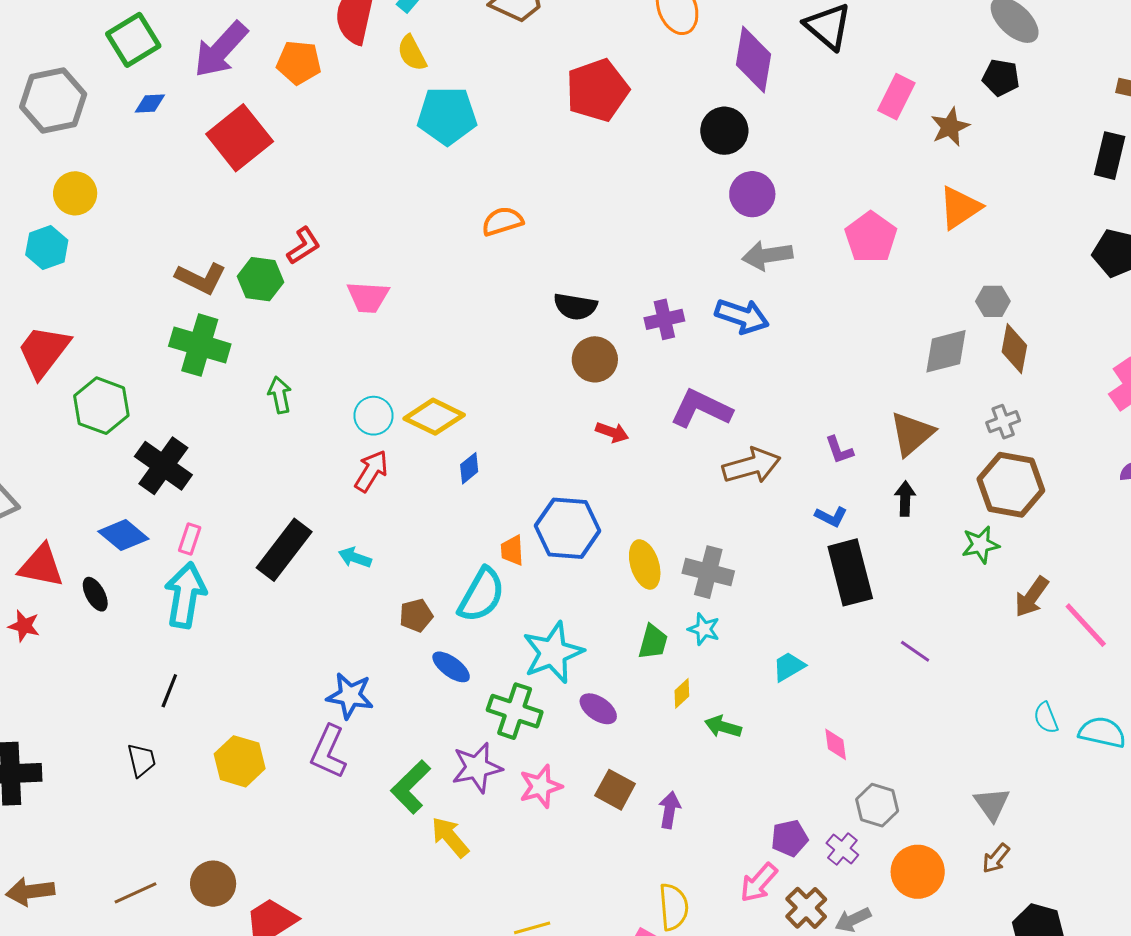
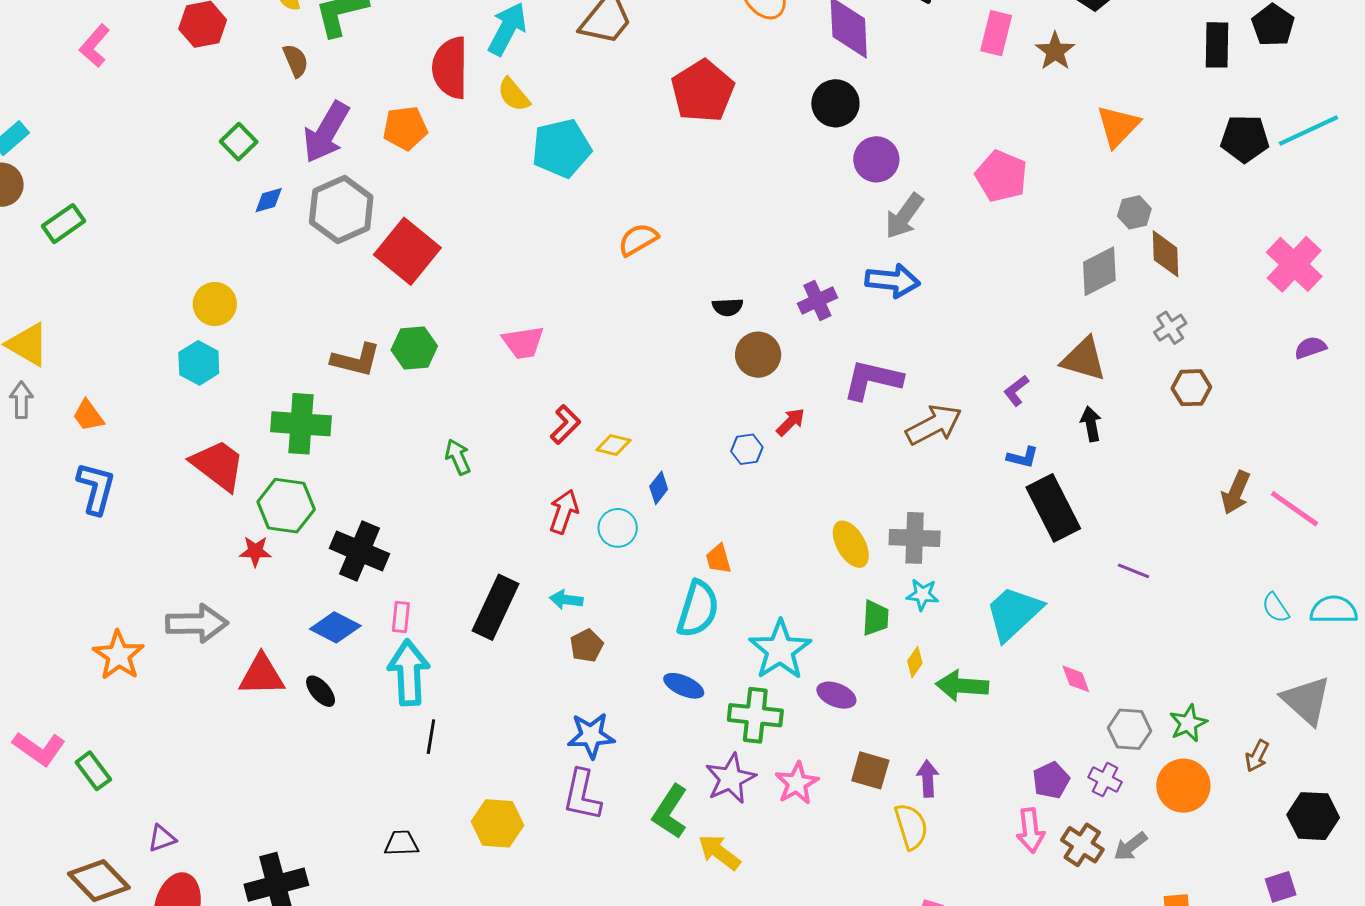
green square: (133, 40) -> (239, 142), size x0.7
gray hexagon: (53, 100) -> (341, 210), moved
red square: (240, 138) -> (407, 251), moved
orange triangle: (960, 208) -> (1118, 126), moved
red L-shape: (304, 246) -> (565, 424), moved
gray arrow: (767, 255) -> (904, 216), turned -33
black semicircle: (575, 306) -> (728, 307), size x0.7
green cross: (200, 345) -> (301, 424), moved
red trapezoid: (44, 351) -> (218, 465), turned 102
cyan circle: (374, 416) -> (618, 528), moved
yellow diamond: (434, 417) -> (613, 445), size x0.6
red arrow: (612, 432) -> (791, 422), turned -52
brown triangle: (912, 434) -> (1084, 359), turned -51
purple L-shape: (839, 450) -> (1016, 391), turned 84
brown hexagon: (1011, 485) -> (1191, 388), size x0.6
blue hexagon: (568, 528) -> (747, 449), moved, size x0.5
green star: (981, 545) -> (1188, 723), moved
brown pentagon: (416, 615) -> (587, 646), moved
red star: (24, 626) -> (255, 551), moved
cyan trapezoid: (789, 667) -> (1013, 613), size x1.8
black line: (169, 691) -> (431, 737), moved
green arrow: (723, 727) -> (962, 686), size x1.4
black trapezoid: (141, 760) -> (401, 843), turned -66
gray triangle: (992, 804) -> (1306, 700), moved, size x1.4
pink arrow: (759, 883) -> (1031, 830), turned -36
yellow semicircle: (674, 907) -> (911, 826), moved

